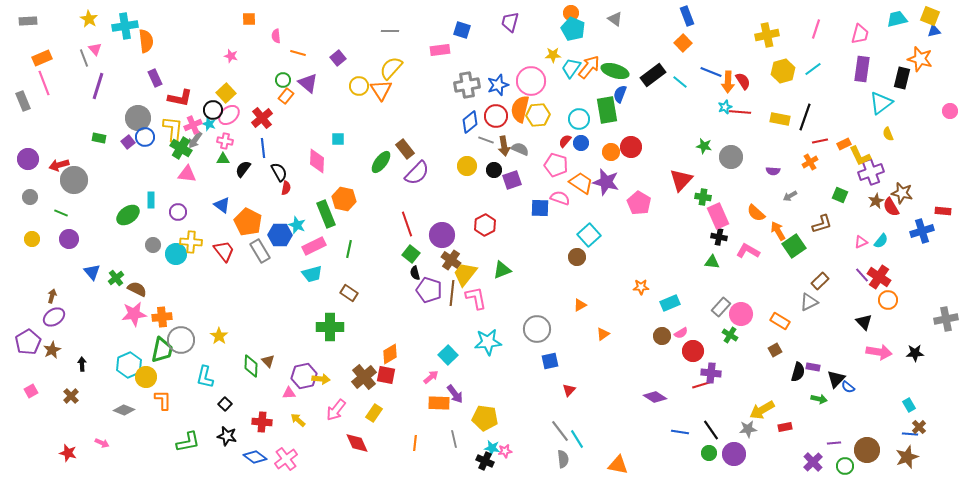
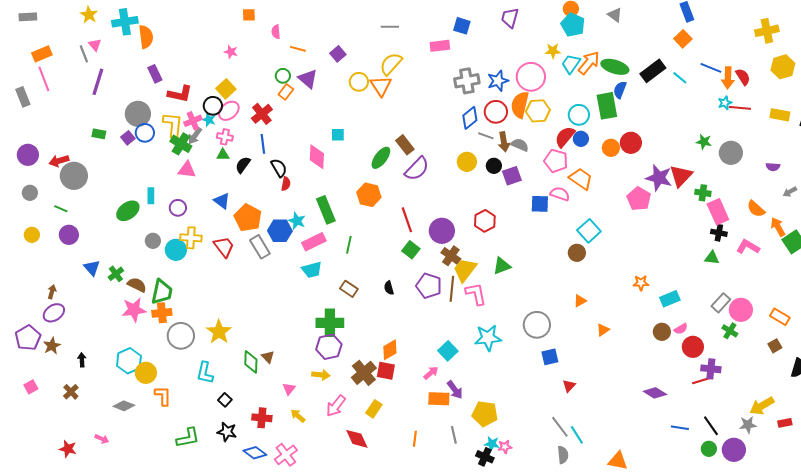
red semicircle: (565, 141) -> (565, 137), size x1.6
purple star: (606, 182) -> (659, 178), moved
orange hexagon: (344, 199) -> (369, 195), moved
black semicircle: (415, 273) -> (389, 288), moved
yellow star: (219, 336) -> (219, 332), size x1.4
green trapezoid: (162, 350) -> (162, 292), moved
purple hexagon: (304, 376) -> (329, 347), moved
pink triangle: (289, 393) -> (289, 389), turned -48

